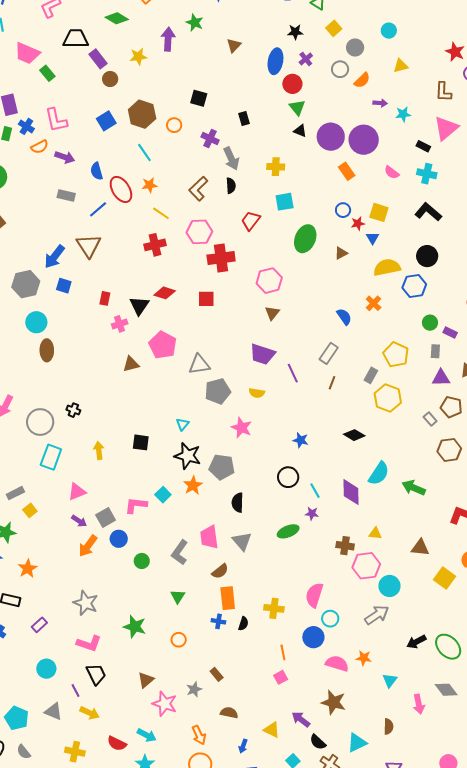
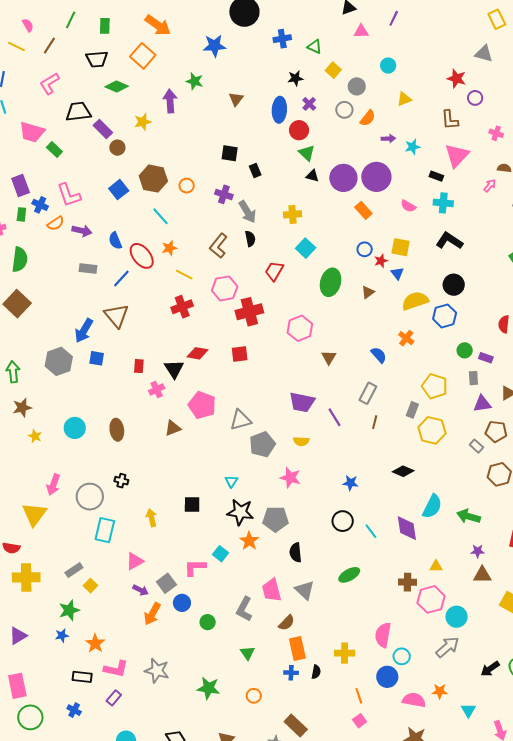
black square: (199, 98) -> (230, 153), moved
cyan square: (285, 202) -> (306, 248), turned -30
brown triangle: (272, 313) -> (329, 357), moved
cyan circle: (36, 322) -> (75, 428), moved
brown ellipse: (47, 350) -> (117, 430), moved
purple star: (312, 514) -> (478, 551), moved
pink L-shape: (89, 643) -> (116, 669), moved
brown rectangle: (217, 674) -> (296, 726), size x1.6

